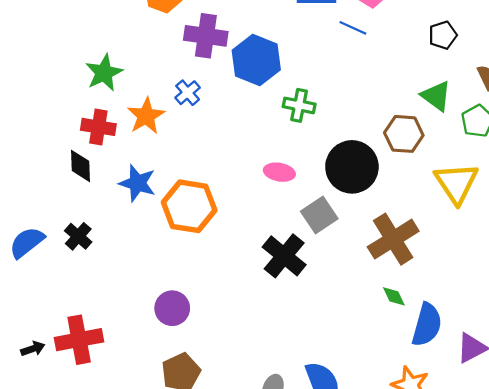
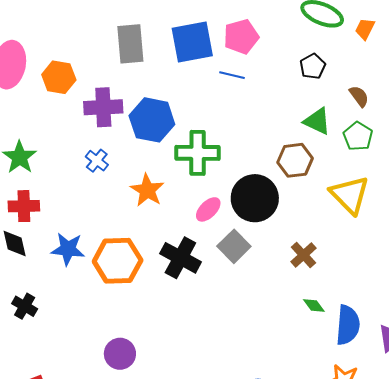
green cross: (299, 105) -> (198, 153), size x1.5
orange star: (146, 116) -> (147, 190), moved
pink ellipse: (279, 172) -> (208, 209), moved, turned -44
brown cross: (393, 239) -> (303, 255), size x0.6
black cross: (284, 256) -> (180, 258), moved

